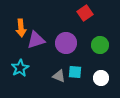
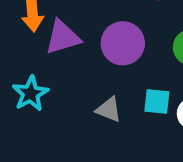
cyan square: (75, 72) -> (157, 102), moved

